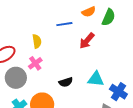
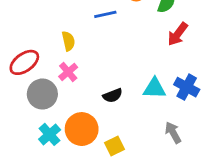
red arrow: (87, 41) -> (178, 34), moved
blue cross: (118, 92) -> (187, 87), moved

